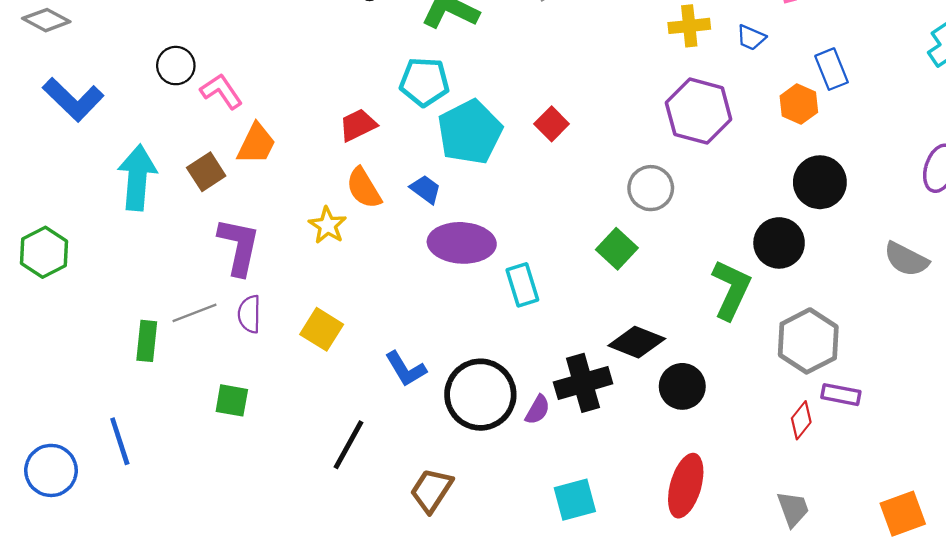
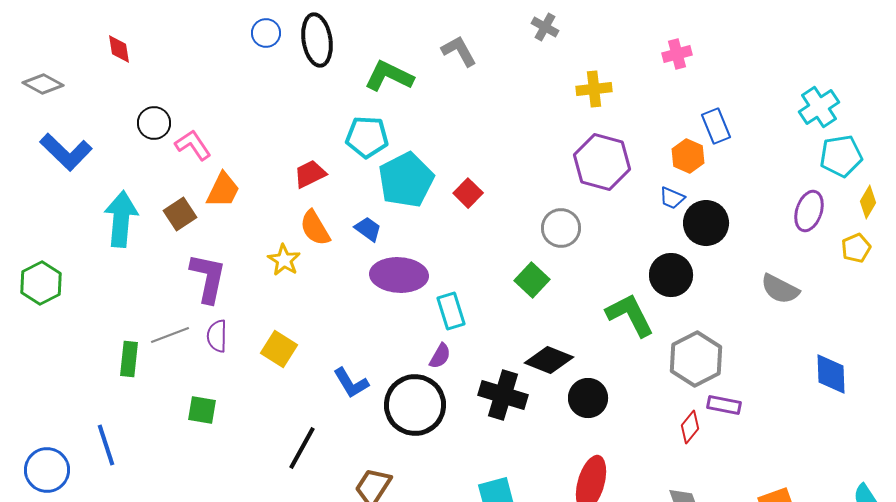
blue trapezoid: (751, 38) -> (672, 198), moved
red square: (552, 124) -> (468, 193), moved
green L-shape: (731, 290) -> (630, 315), turned -52
black cross: (583, 383) -> (503, 395), turned 33
purple semicircle: (538, 410) -> (440, 356), moved

